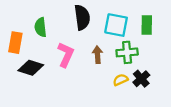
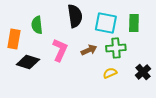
brown arrow: (97, 55) -> (89, 50), turned 70
black cross: (141, 79) -> (143, 72), moved

